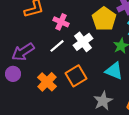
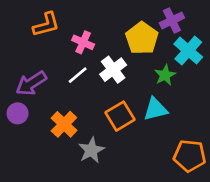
cyan triangle: (114, 71) -> (155, 109), turned -36
orange square: (76, 76) -> (120, 116), moved
gray star: (103, 101) -> (91, 150), moved

